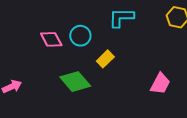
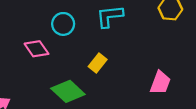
cyan circle: (80, 36) -> (63, 24), moved

